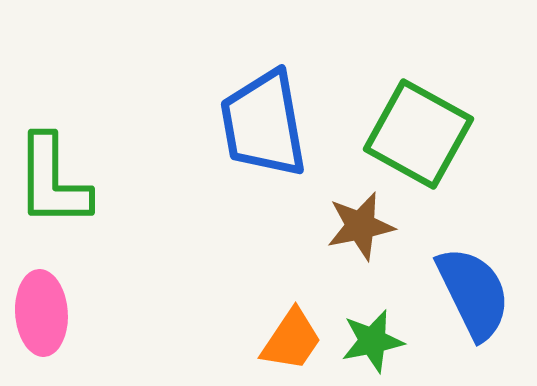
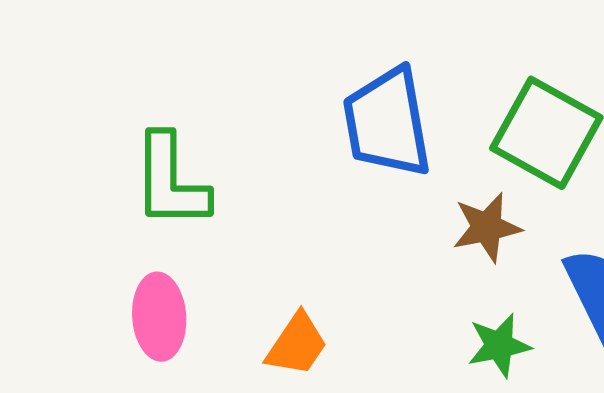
orange trapezoid: (291, 340) -> (297, 344), moved

